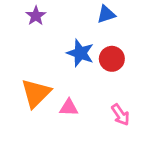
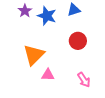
blue star: (80, 53) -> (47, 16), moved
orange triangle: (36, 93) -> (34, 55), moved

